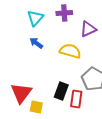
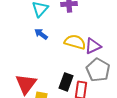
purple triangle: (88, 29) -> (93, 46), moved

